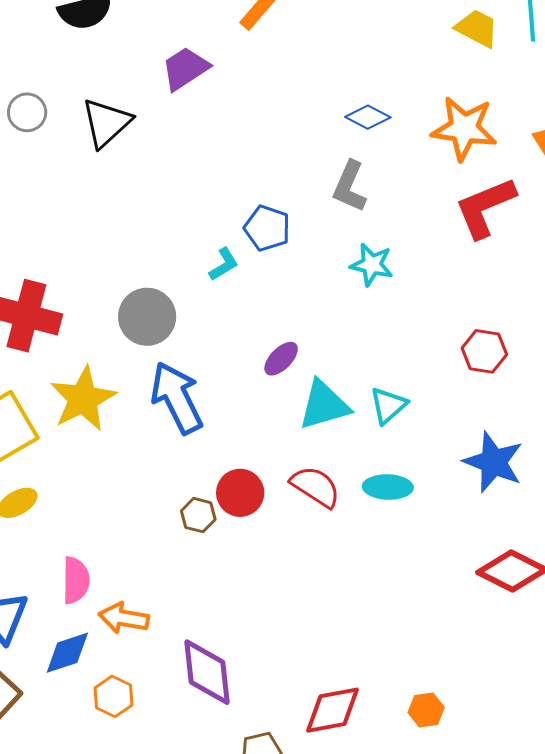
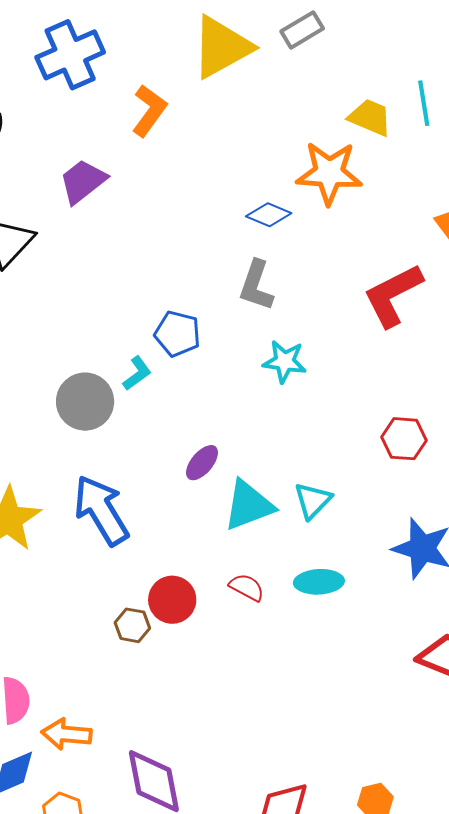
orange star: (464, 128) -> (329, 173), moved
gray circle: (147, 317) -> (85, 402), moved
red semicircle: (315, 487) -> (247, 587), size x0.7

